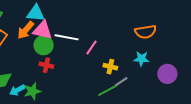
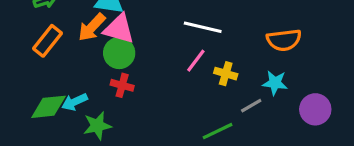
white line: (67, 37) -> (203, 27), moved
yellow cross: (110, 67) -> (226, 74), moved
gray line: (121, 82) -> (251, 106), moved
cyan arrow: (17, 90) -> (75, 102), moved

